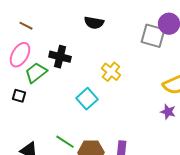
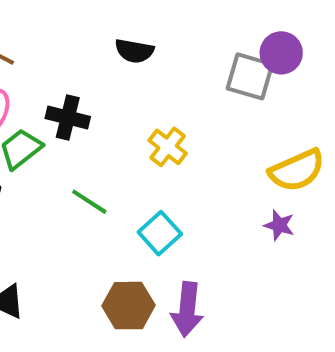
cyan square: (87, 99) -> (160, 233), moved
green line: (65, 142) -> (89, 202), moved

